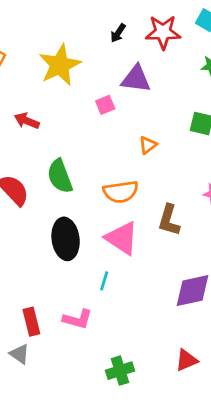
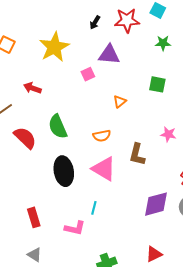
orange semicircle: (121, 192) -> (102, 136), size x0.7
cyan line: (104, 281) -> (94, 208), moved
red rectangle: (31, 322) -> (34, 217), moved

